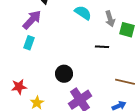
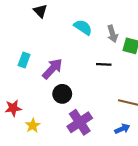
purple arrow: (32, 20) -> (52, 69), moved

